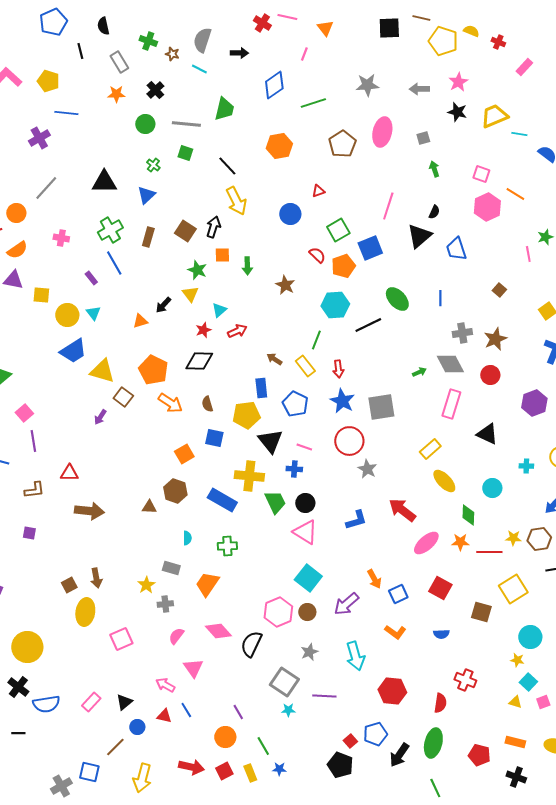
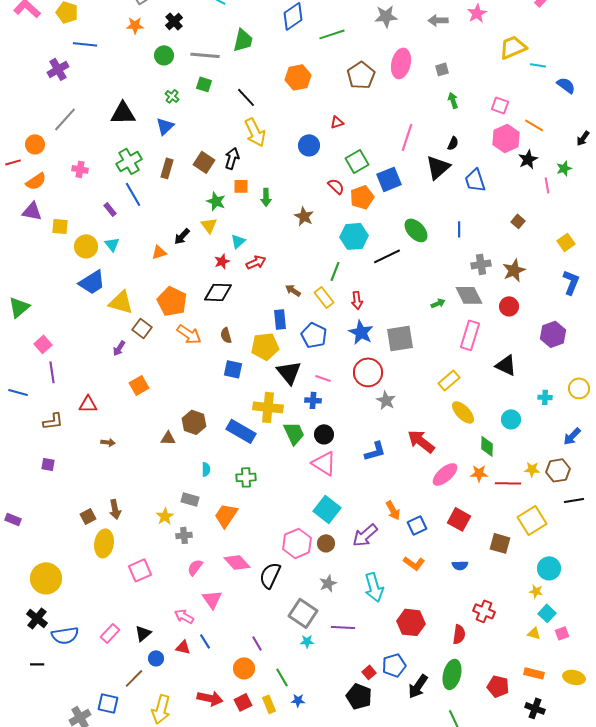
black star: (457, 112) -> (528, 159), moved, turned 30
orange square: (184, 454) -> (139, 385), moved
brown arrow: (89, 511) -> (108, 442), size x0.5

